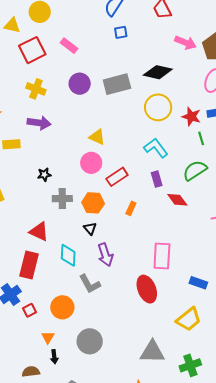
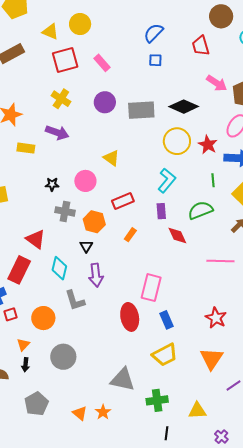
red star: (191, 116) -> (208, 145), moved
cyan L-shape: (156, 148) -> (167, 180), turned 65
pink circle: (91, 163) -> (85, 181), moved
blue rectangle: (198, 283) -> (167, 320), moved, turned 36

